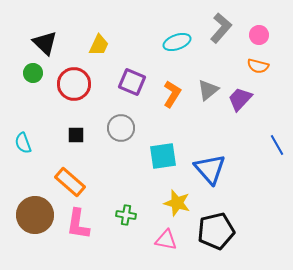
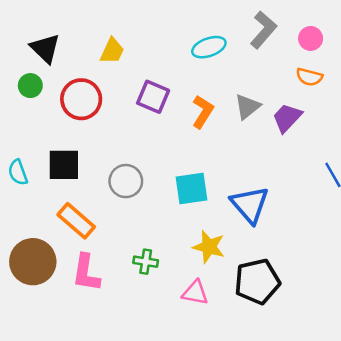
gray circle: (121, 128) -> (126, 181), moved
black square: (76, 135) -> (64, 165), moved, size x1.6

